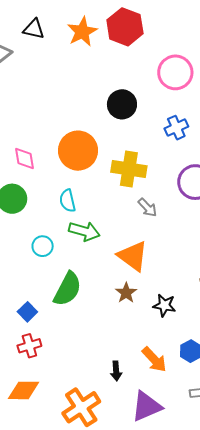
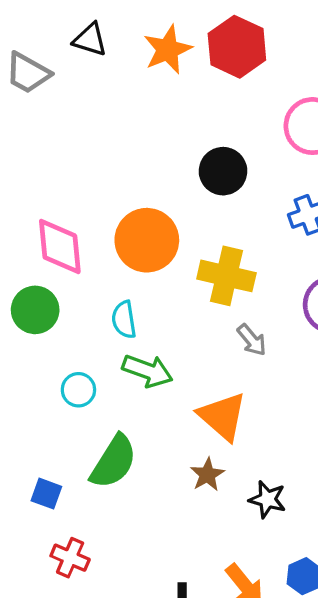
pink diamond: (24, 158) -> (60, 247), size x1.5
blue square: (27, 312) -> (46, 494), turned -30
red cross: (29, 346) -> (70, 558), moved, turned 35

